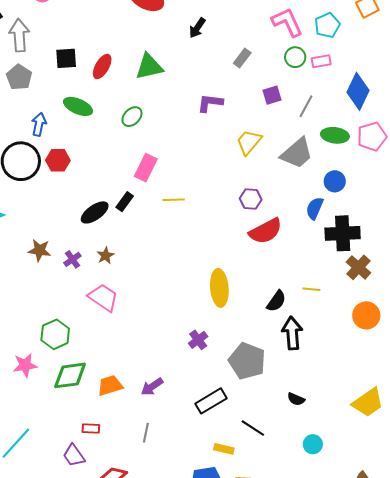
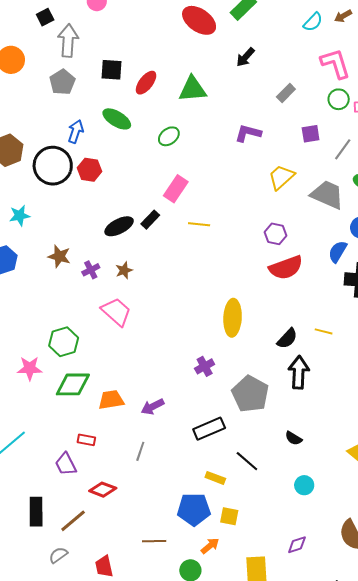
gray trapezoid: (297, 153) -> (327, 195), turned -123

